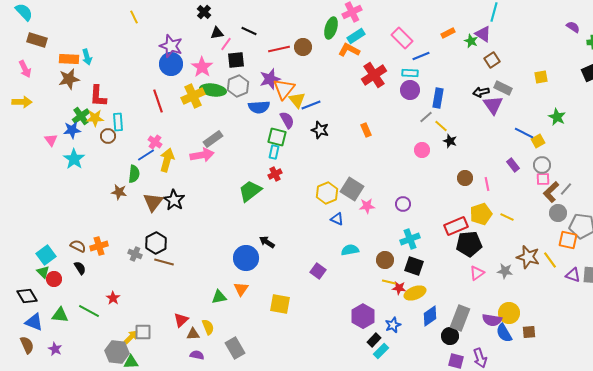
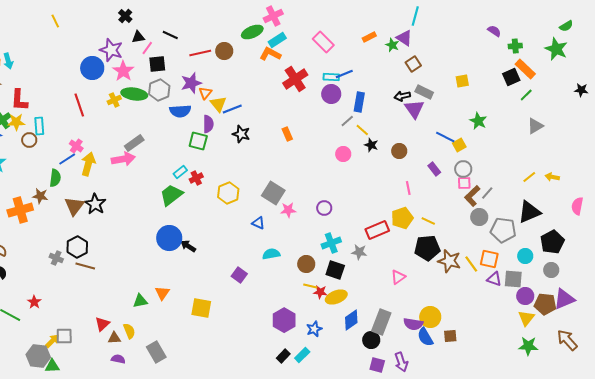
green ellipse: (331, 28) -> (252, 32), turned 50
purple star: (171, 46) -> (111, 50), moved
blue line: (421, 56) -> (344, 74), moved
orange triangle: (284, 89) -> (205, 93), size x0.6
yellow cross: (193, 96) -> (114, 100), size x0.6
purple semicircle: (287, 120) -> (208, 124), turned 30
cyan rectangle: (274, 152) -> (180, 172), moved, turned 40
brown circle: (465, 178) -> (399, 151), moved
yellow hexagon: (327, 193) -> (228, 193), moved
orange square: (568, 240) -> (489, 259), moved
black pentagon: (469, 244) -> (427, 248), moved
orange cross: (99, 246) -> (20, 210), moved, size x1.4
blue circle: (246, 258) -> (169, 238), moved
gray star: (505, 271) -> (359, 252), moved
black rectangle: (374, 340) -> (283, 356), moved

